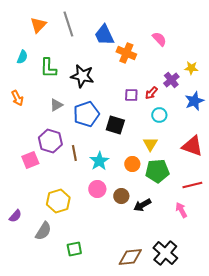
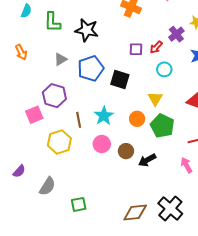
brown line: (74, 153) -> (79, 120), moved
green pentagon: (157, 171) -> (162, 126), turned 30
yellow hexagon: (58, 201) -> (59, 142), moved

